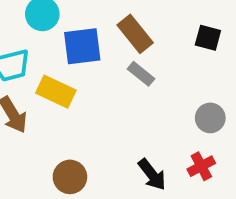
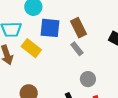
gray circle: (210, 118) -> (88, 79), moved

